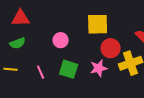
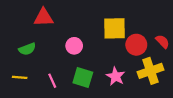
red triangle: (21, 18) -> (44, 17), moved
red circle: (111, 48) -> (136, 45), moved
pink star: (99, 68) -> (116, 76), turned -30

